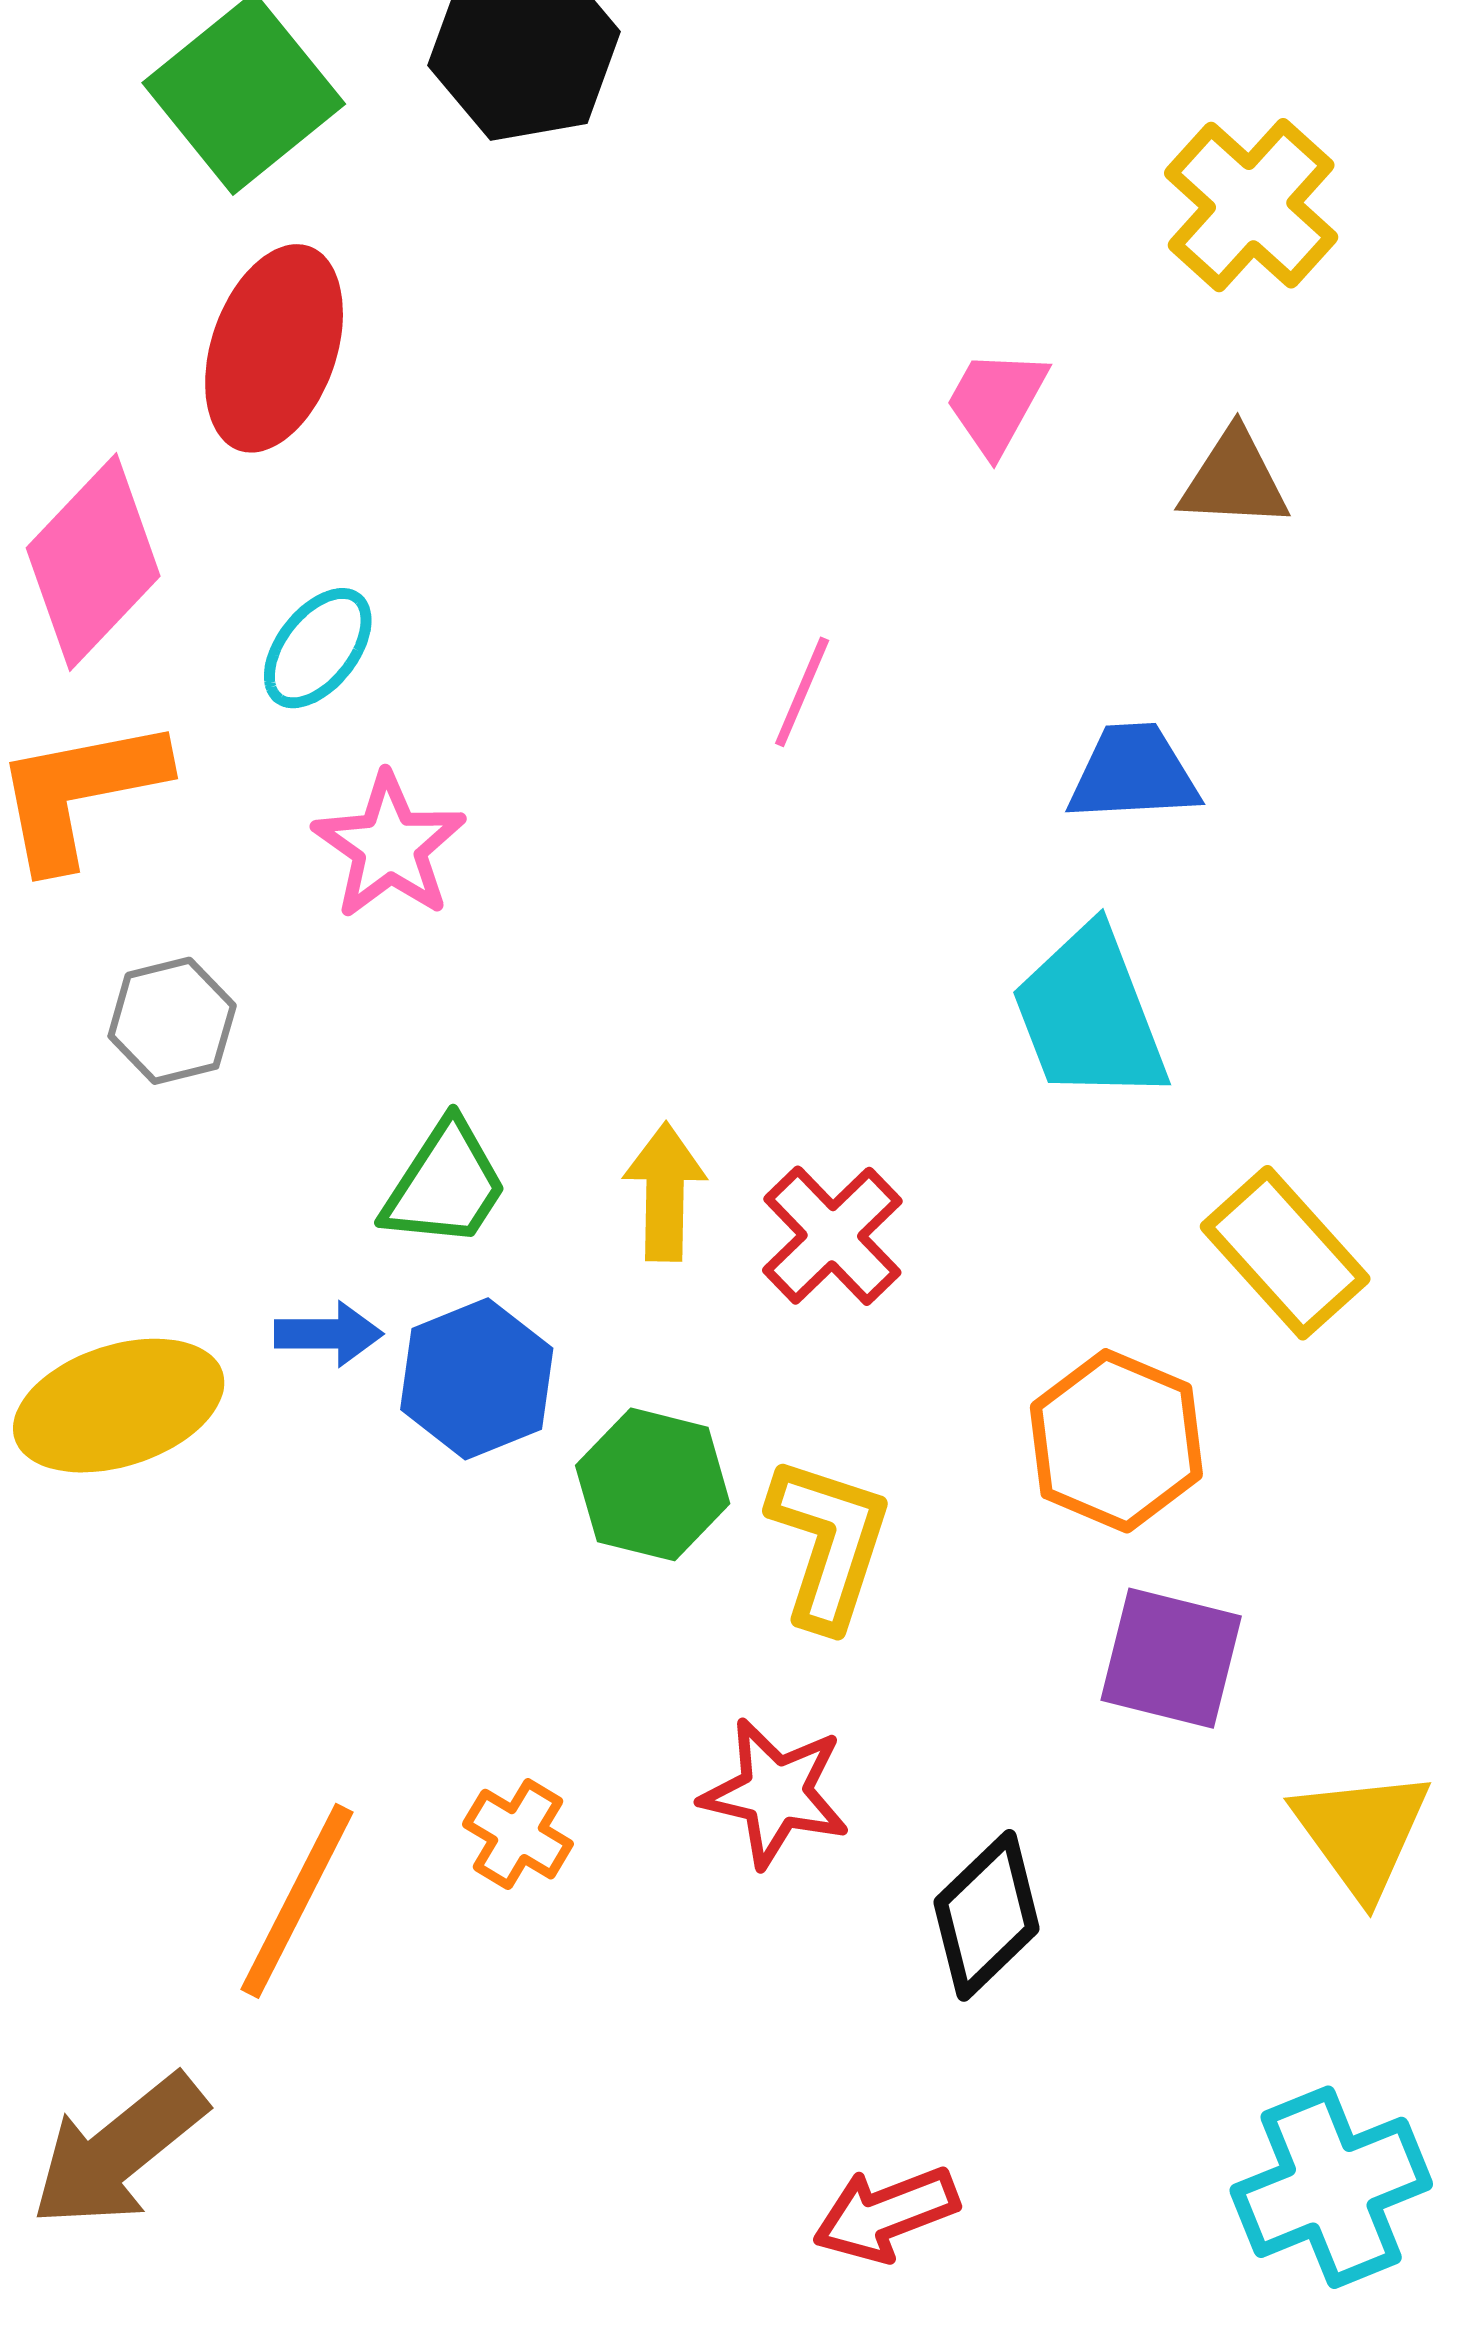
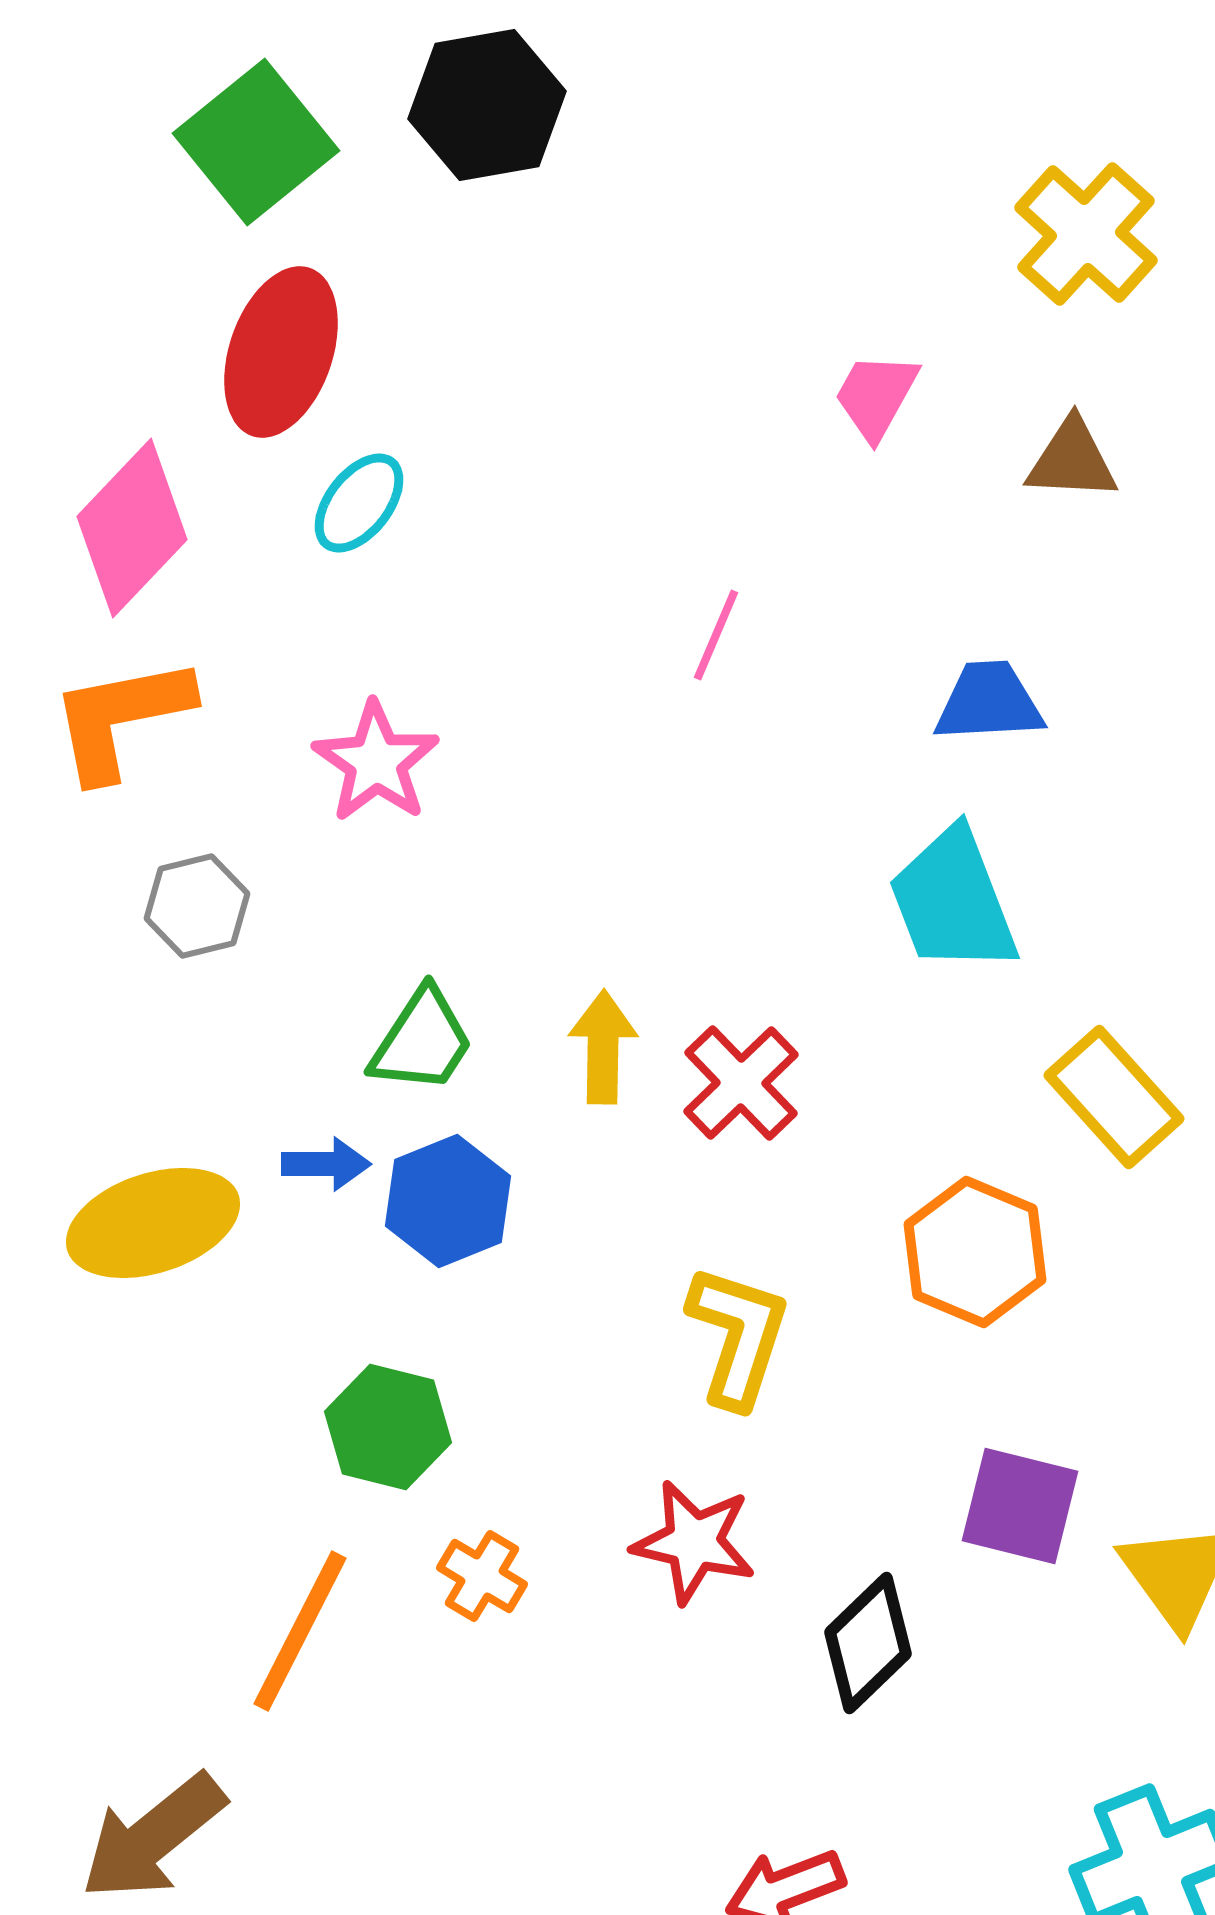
cyan ellipse: (318, 648) -> (359, 503), moved
green hexagon: (653, 1484) -> (388, 1427), moved
purple square: (1171, 1658) -> (1020, 1506), moved

